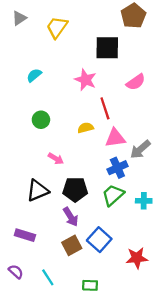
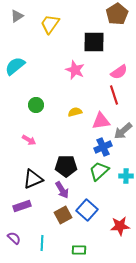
cyan semicircle: (34, 75) -> (15, 66), moved, size x1.5
red line: (105, 108) -> (114, 95), moved
pink arrow: (56, 159) -> (29, 140), moved
black triangle: (38, 191) -> (33, 179), moved
purple rectangle: (25, 235) -> (22, 206), turned -36
cyan line: (48, 277) -> (42, 243), turned 35

